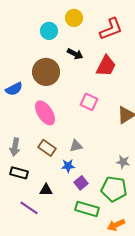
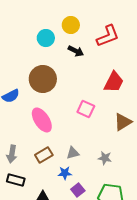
black arrow: (75, 54) -> (76, 51), moved
red trapezoid: (106, 66) -> (114, 82), moved
brown rectangle: (47, 148) -> (44, 155), turned -66
gray star: (123, 162) -> (105, 158), moved

